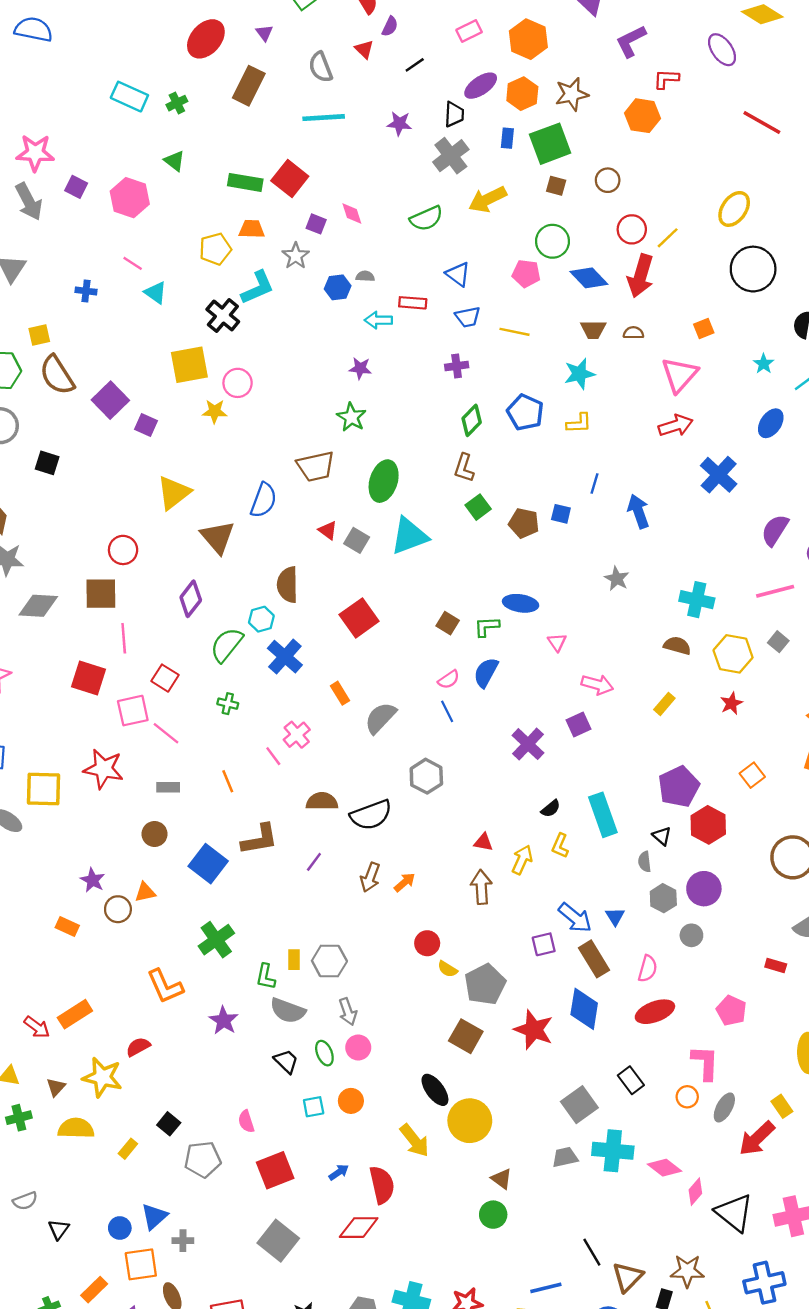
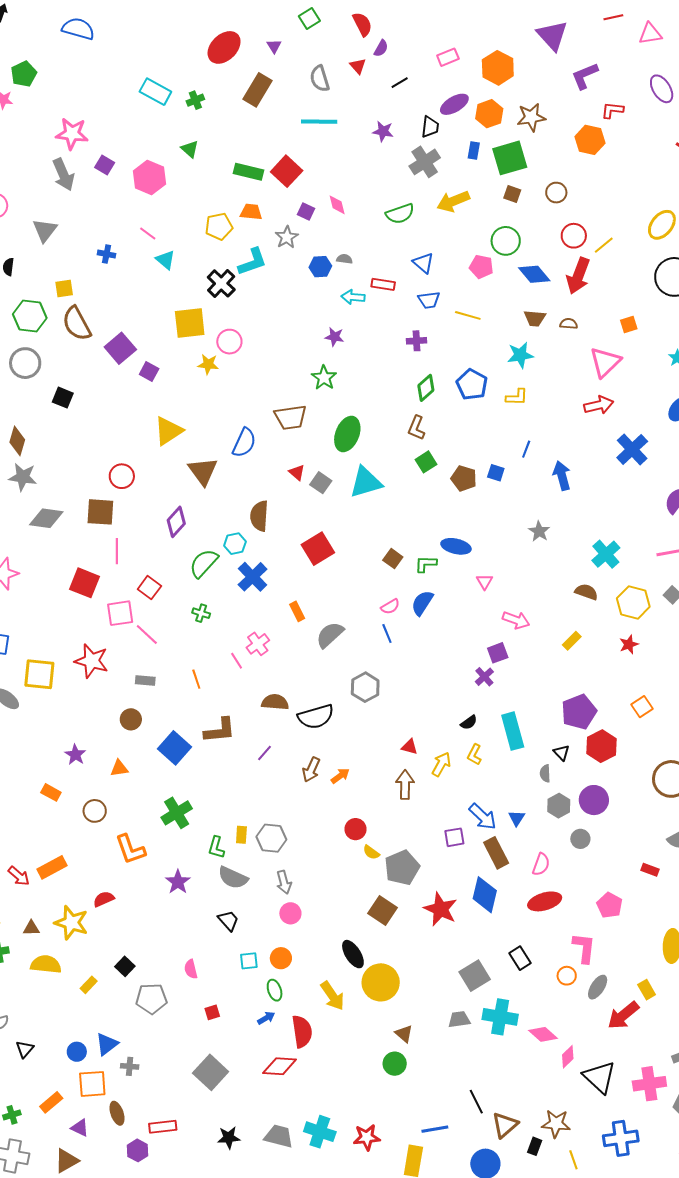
cyan cross: (697, 600) -> (606, 554), turned 32
purple cross: (528, 744) -> (484, 677), moved, size x0.7
brown circle: (118, 909) -> (95, 811), moved
green ellipse: (324, 1053) -> (275, 990), moved
brown triangle: (56, 1087) -> (31, 928), turned 42
red square: (275, 1170) -> (212, 1012), size x0.5

